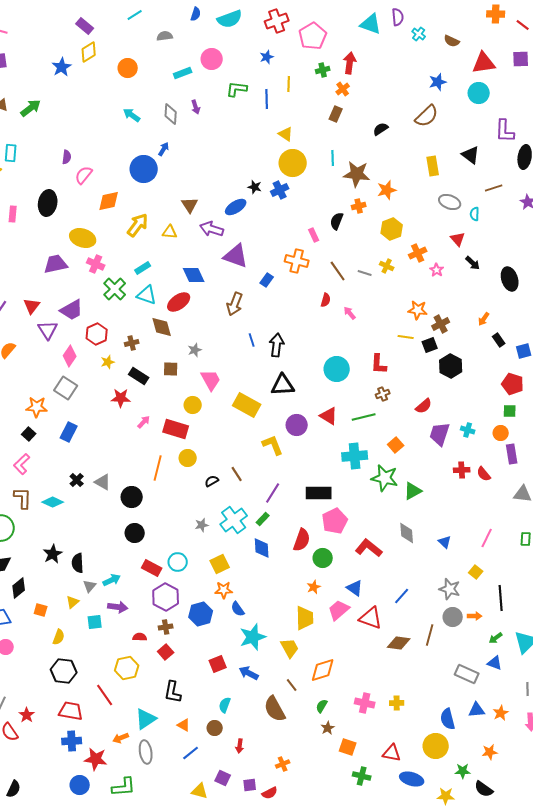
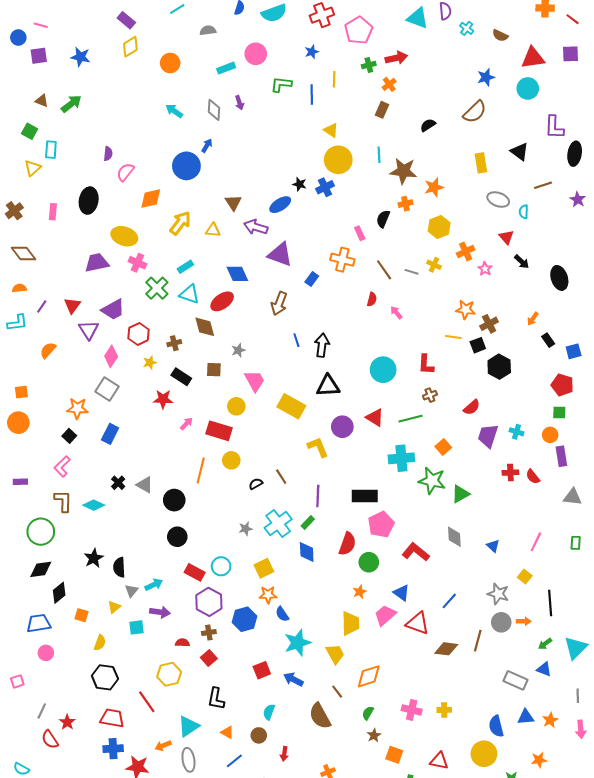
red arrow: (350, 63) -> (396, 58), turned 70
blue star: (62, 67) -> (80, 57), moved, turned -30
purple line: (273, 493) -> (318, 496), turned -30

